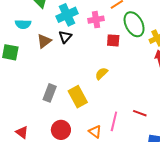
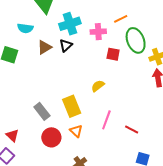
gray rectangle: (50, 93) -> (42, 111), moved, turned -66
pink line: (114, 121) -> (106, 120), moved
orange triangle: (95, 132) -> (76, 131), moved

